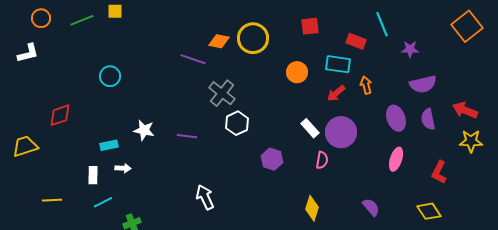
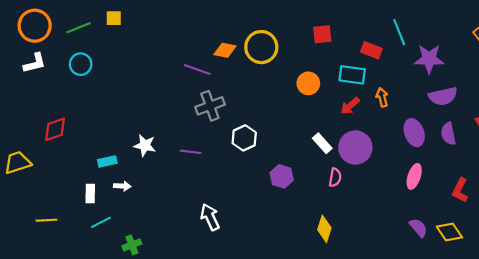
orange circle: (41, 18) -> (35, 26), size x1.6
purple star: (410, 49) -> (429, 59), size x1.6
white L-shape: (28, 53) -> (35, 63), moved
cyan circle: (110, 76) -> (81, 64), moved
gray cross: (222, 93) -> (210, 106), moved, turned 32
purple semicircle: (371, 207) -> (418, 228), moved

